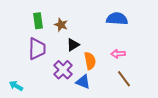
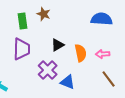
brown star: (61, 25) -> (44, 14), moved
orange semicircle: (90, 61) -> (81, 53), moved

